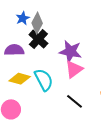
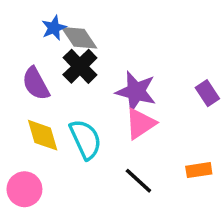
gray diamond: (37, 23) -> (79, 38), turned -65
purple semicircle: (14, 50) -> (36, 84), turned -120
yellow diamond: (20, 79) -> (43, 135), turned 55

